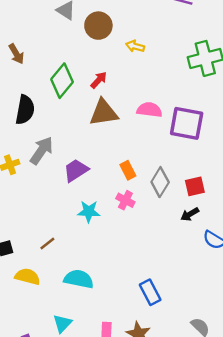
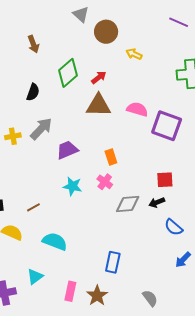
black semicircle: (25, 110) -> (33, 92), size x0.7
gray diamond: (160, 182) -> (128, 204), moved, turned 45
blue rectangle: (150, 292) -> (113, 262), turned 30

